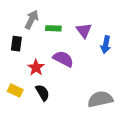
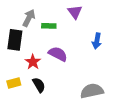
purple triangle: (84, 31) -> (75, 12), moved
black rectangle: (16, 44) -> (15, 40), size x1.5
yellow rectangle: (15, 90) -> (14, 83), turned -40

